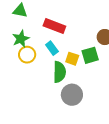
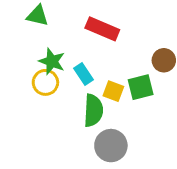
red rectangle: (54, 26) -> (102, 29), moved
green star: (21, 39) -> (52, 61), moved, turned -30

